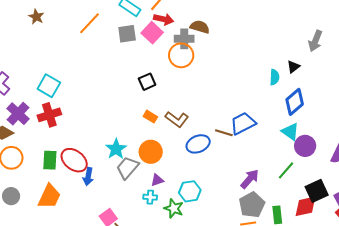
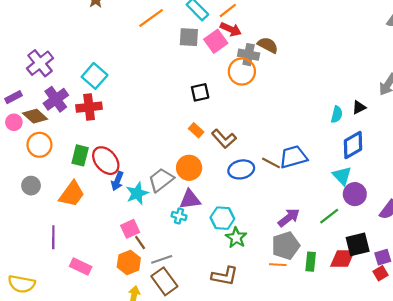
cyan star: (116, 149) -> (137, 193), moved
purple triangle: (157, 180) -> (190, 199), size x1.5
green star: (174, 208) -> (236, 238), moved

